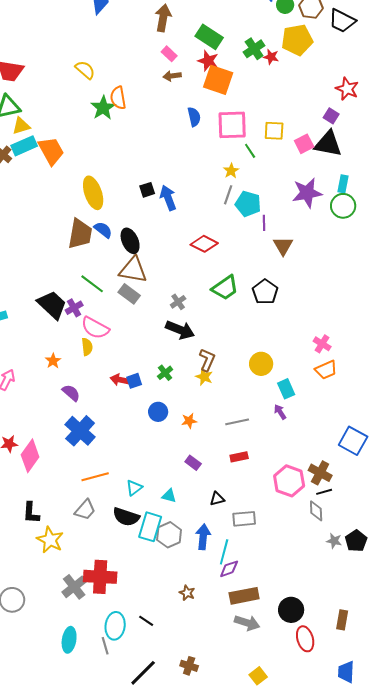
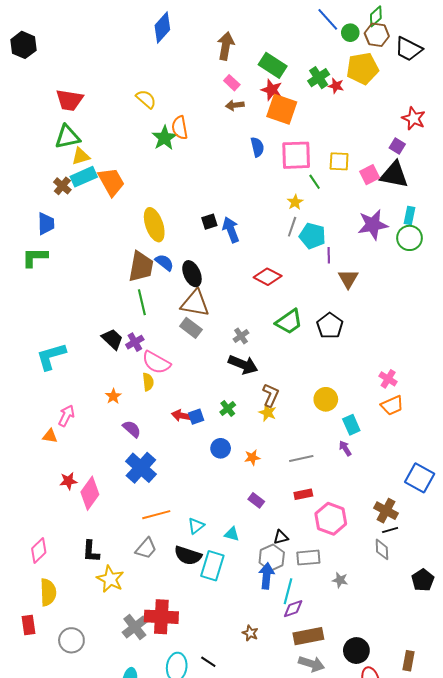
green line: (92, 284) -> (142, 302), moved, turned 40
black trapezoid: (52, 305) -> (112, 339), size x0.7
pink hexagon: (289, 481) -> (331, 519), moved
gray hexagon: (169, 535) -> (272, 558), moved
gray star: (334, 541) -> (340, 580), moved

